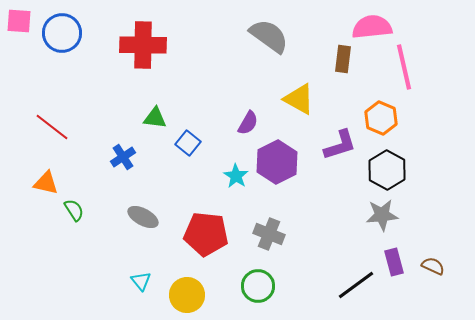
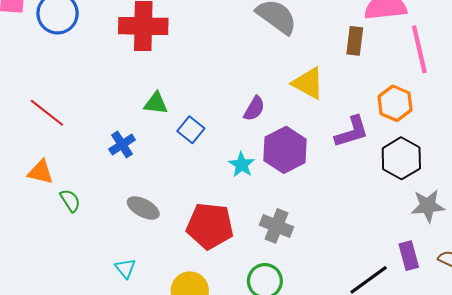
gray star: (382, 215) -> (428, 206), moved
cyan triangle: (141, 281) -> (125, 268), moved

